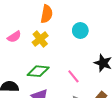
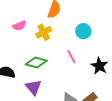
pink line: (73, 76) -> (71, 57), moved

